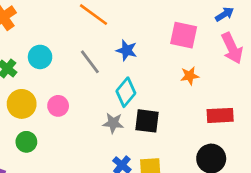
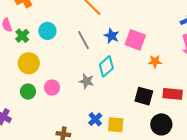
pink square: (184, 35) -> (135, 40), moved
pink circle: (58, 106) -> (52, 88), moved
black square: (147, 121) -> (144, 96), moved
gray star: (113, 123) -> (87, 81), moved

